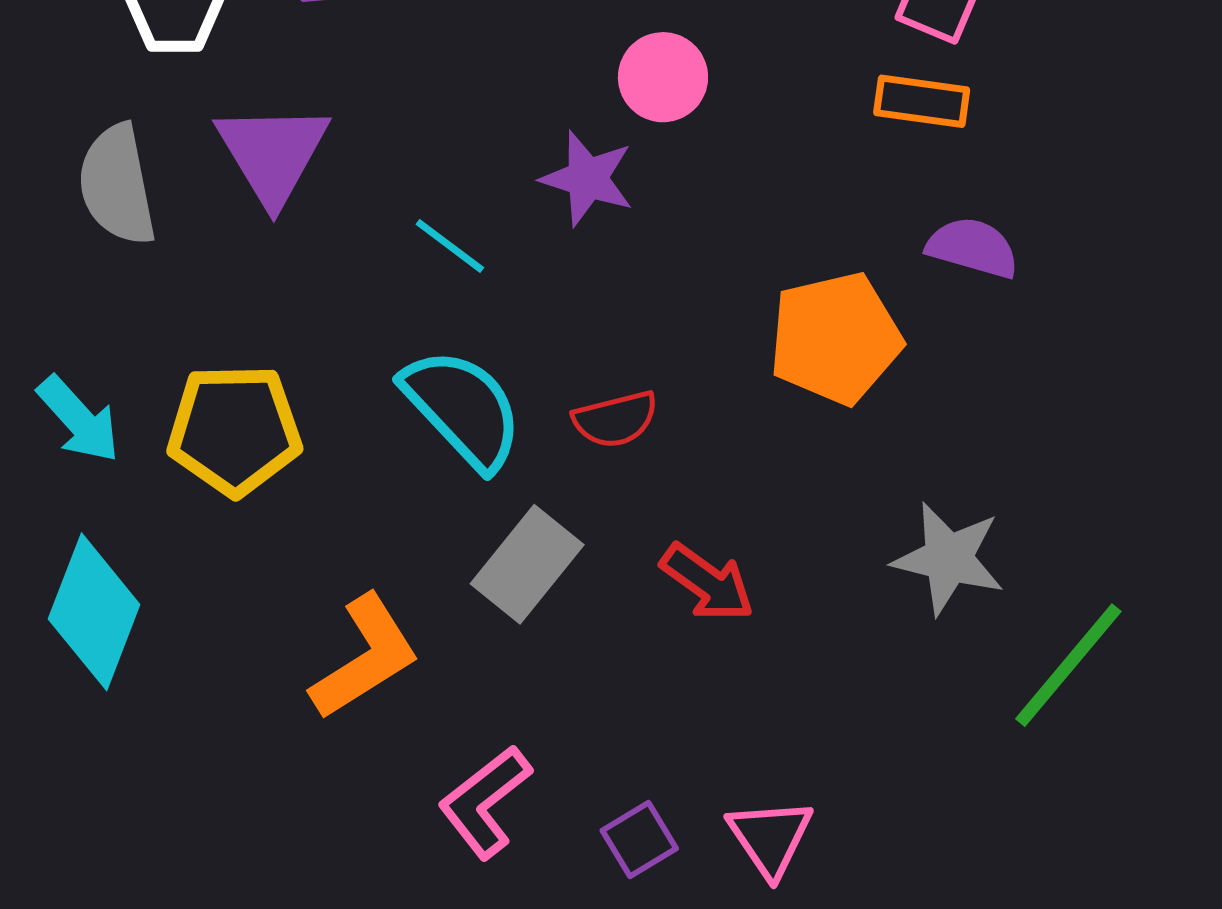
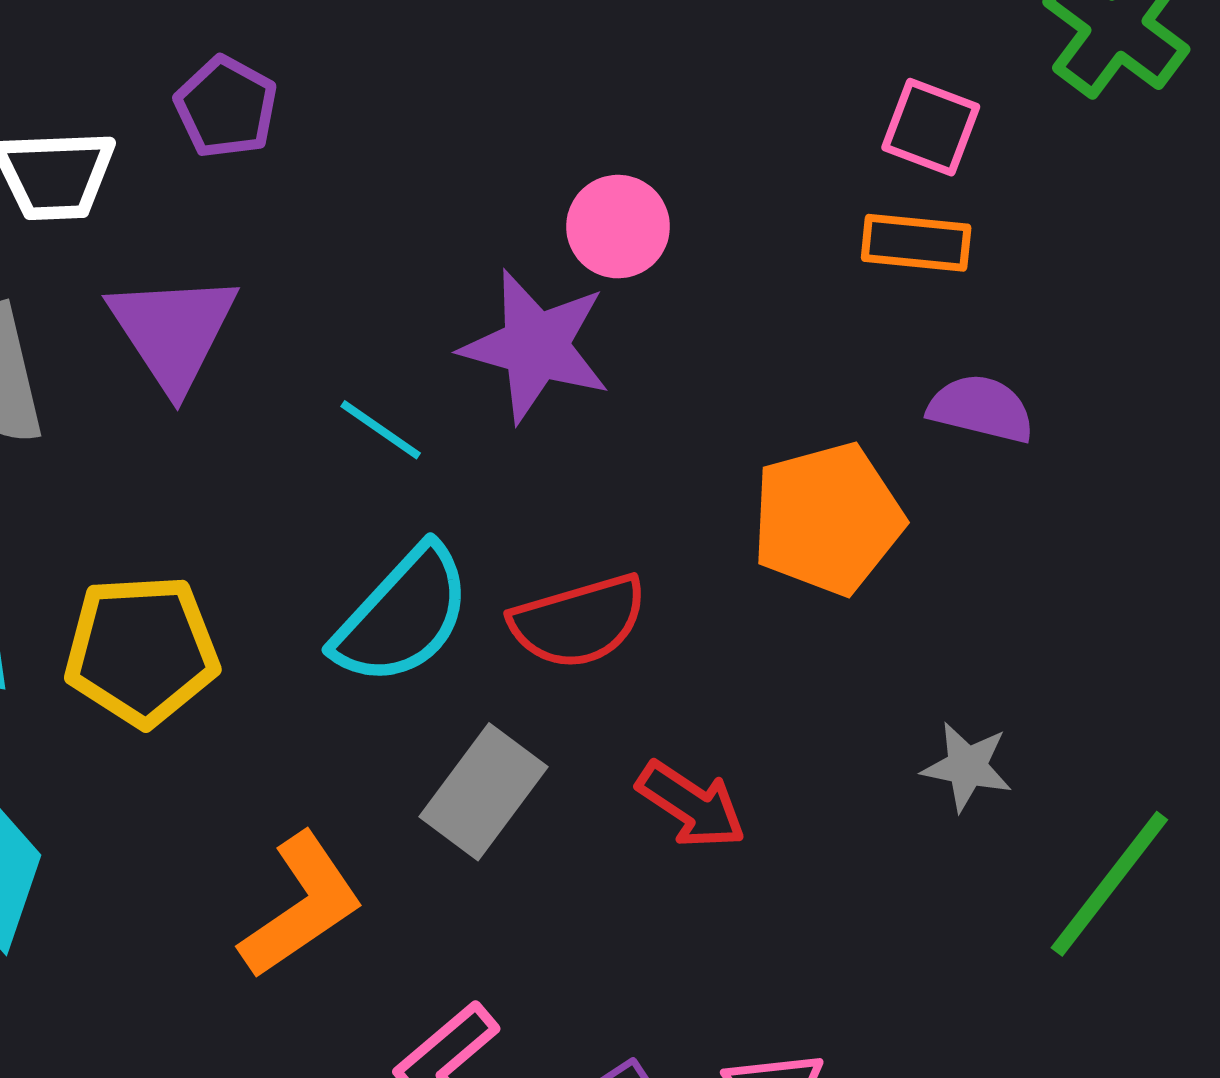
purple star: (587, 178) -> (536, 346), size x1.4
cyan semicircle: (463, 409) -> (403, 616), turned 88
red semicircle: (615, 419) -> (578, 621), size x1.4
gray star: (948, 558) -> (967, 767), size x0.7

